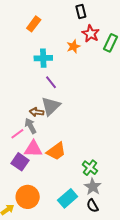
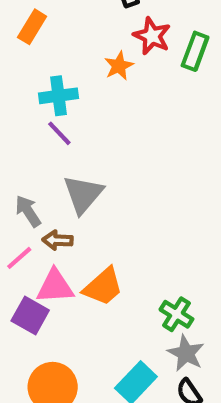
purple line: (51, 82) -> (59, 133), moved
brown arrow: (37, 112) -> (58, 240), moved
gray arrow: (30, 126) -> (28, 211), moved

